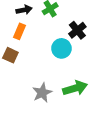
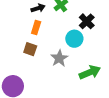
gray star: (42, 93) -> (59, 58), moved

